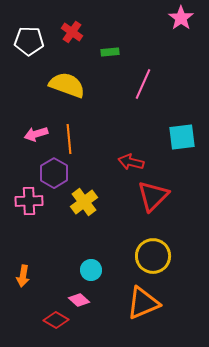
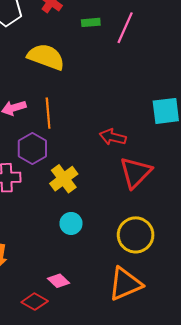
pink line: (143, 84) -> (125, 28), moved
cyan circle: (91, 270) -> (71, 223), moved

